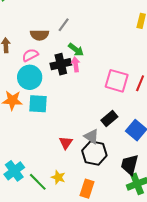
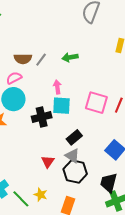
gray line: (64, 25) -> (41, 60), moved
green arrow: (76, 50) -> (70, 57), moved, turned 133
black cross: (61, 64) -> (42, 117), moved
cyan square: (38, 104) -> (61, 106), moved
black rectangle: (109, 119) -> (74, 137), moved

